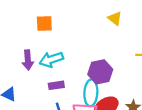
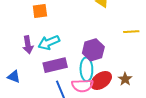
purple rectangle: (56, 85) -> (55, 65), size x1.6

